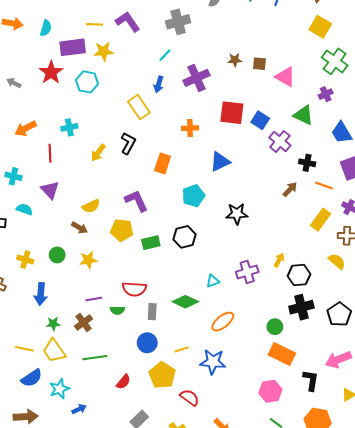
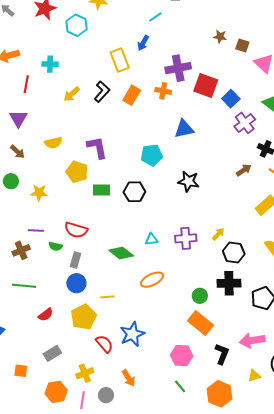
purple cross: (196, 78) -> (178, 68), moved
orange rectangle: (163, 163) -> (132, 95), moved
brown arrow: (79, 228) -> (17, 152), moved
gray rectangle: (152, 312) -> (75, 260), moved
blue star: (213, 362) -> (132, 334), moved, turned 30

